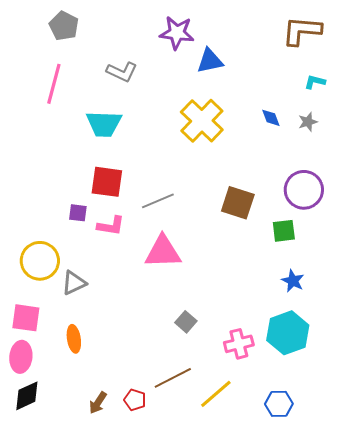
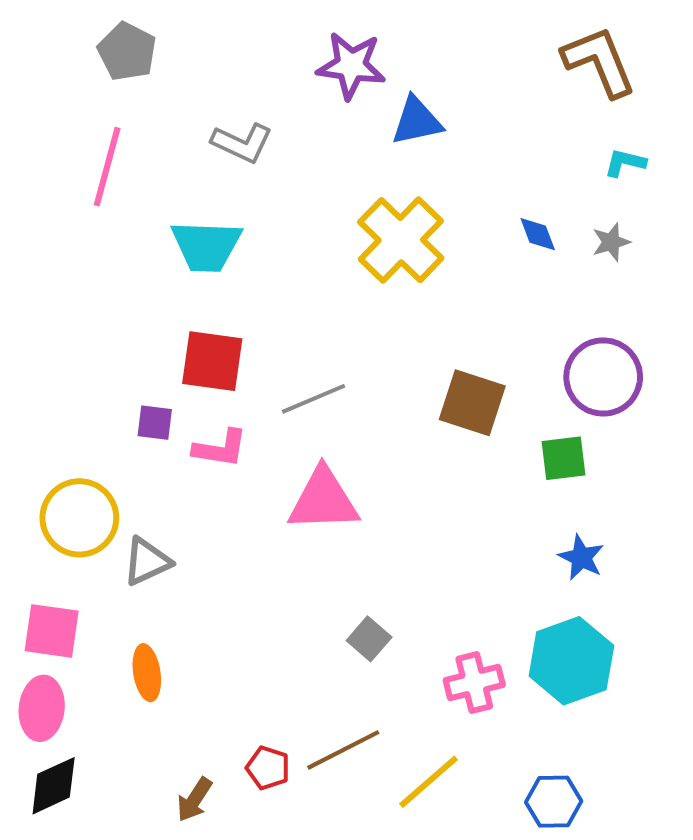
brown L-shape: (302, 31) -> (599, 62), turned 63
red pentagon: (135, 400) -> (268, 768), moved

